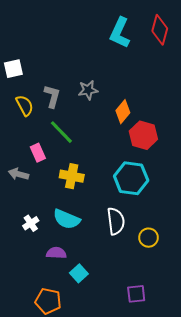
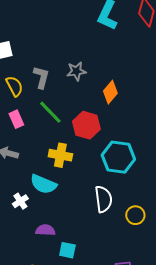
red hexagon: (143, 135) -> (86, 125), moved
pink rectangle: (38, 153) -> (16, 119), moved
cyan semicircle: (67, 219) -> (43, 184), moved
cyan square: (79, 273) -> (67, 250), turned -36

